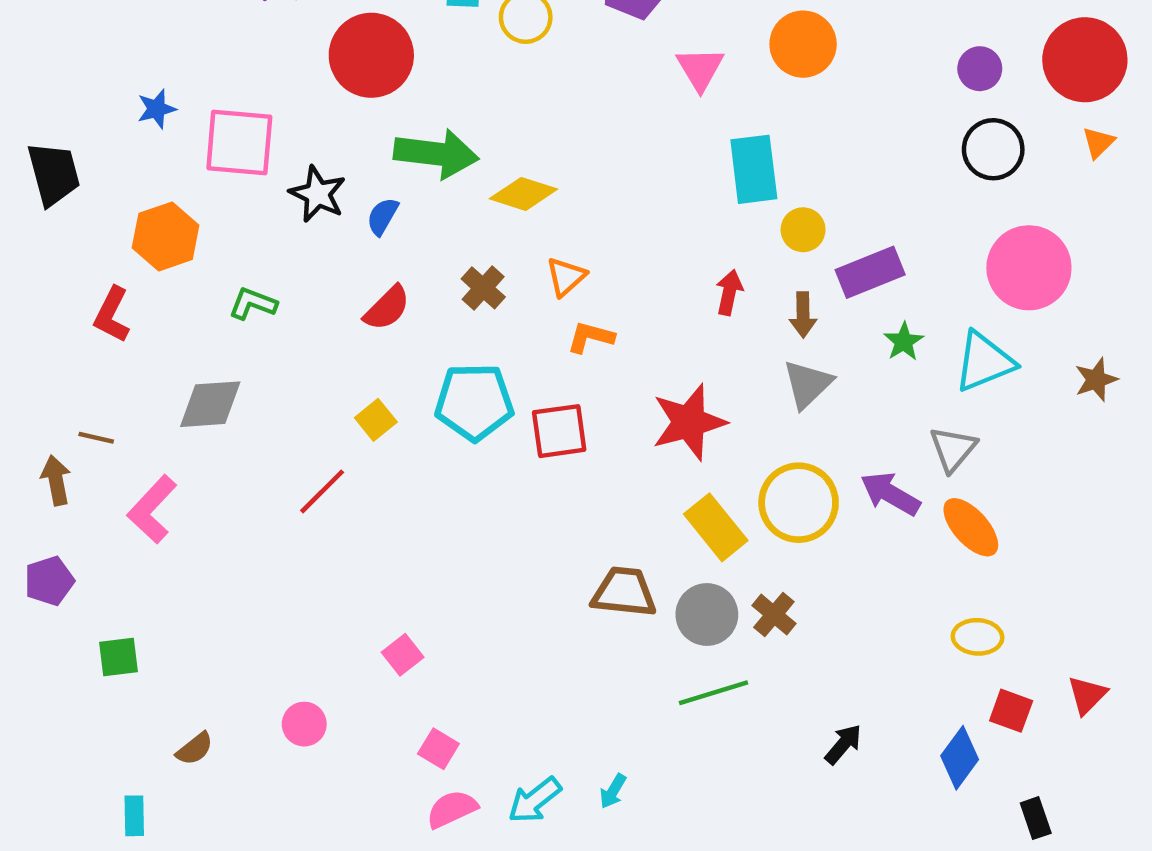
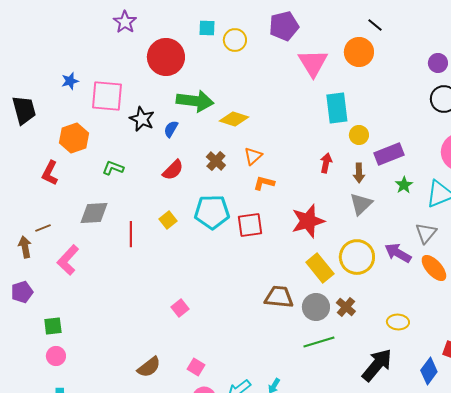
pink triangle: (700, 69) -> (313, 63), size x1.4
brown line: (96, 438) -> (43, 228), turned -35
red line: (322, 491) -> (131, 234), moved, turned -45
yellow ellipse: (978, 637) -> (398, 322), moved
pink square: (403, 655) -> (180, 308), moved
pink circle: (304, 724) -> (56, 356), moved
black arrow: (843, 744) -> (377, 365), size x1.8
brown semicircle: (195, 749) -> (149, 367), moved, size x1.4

